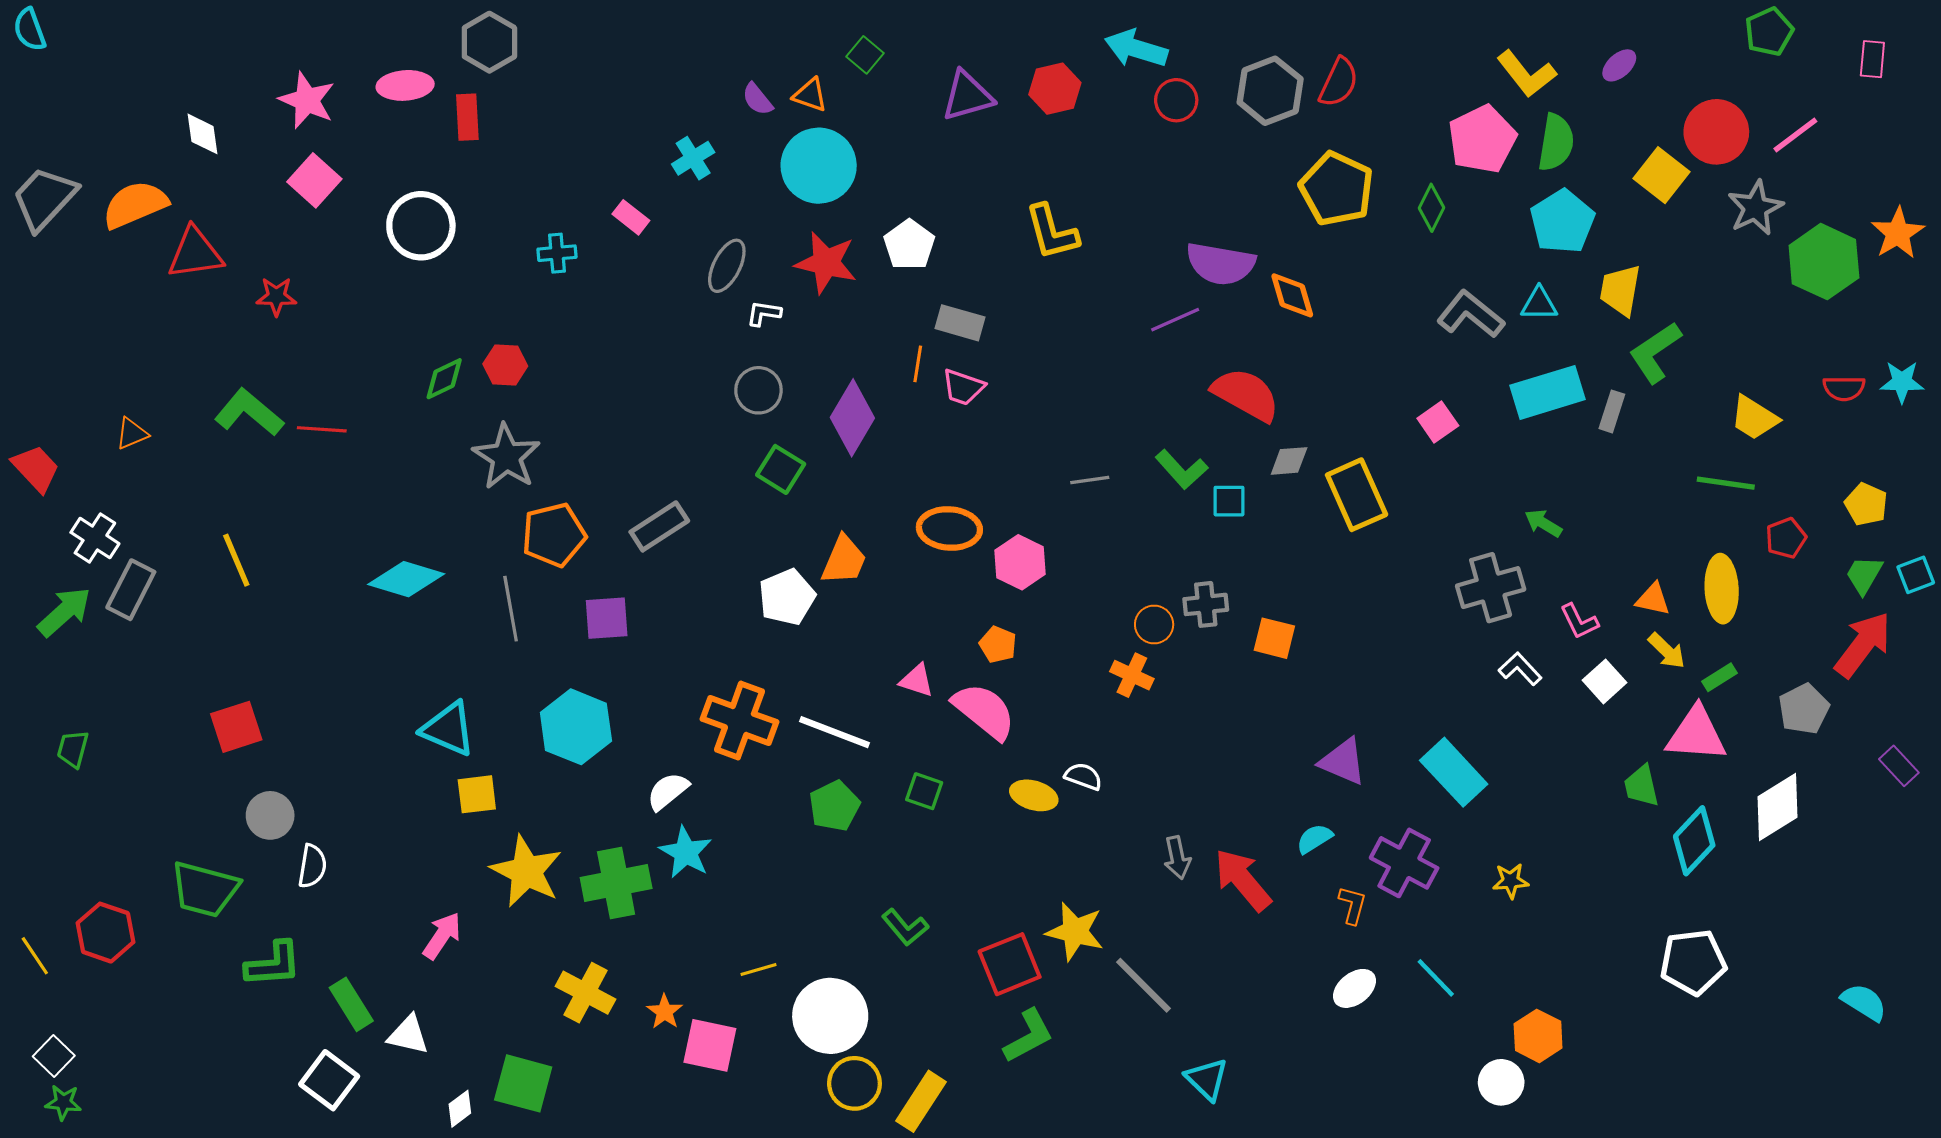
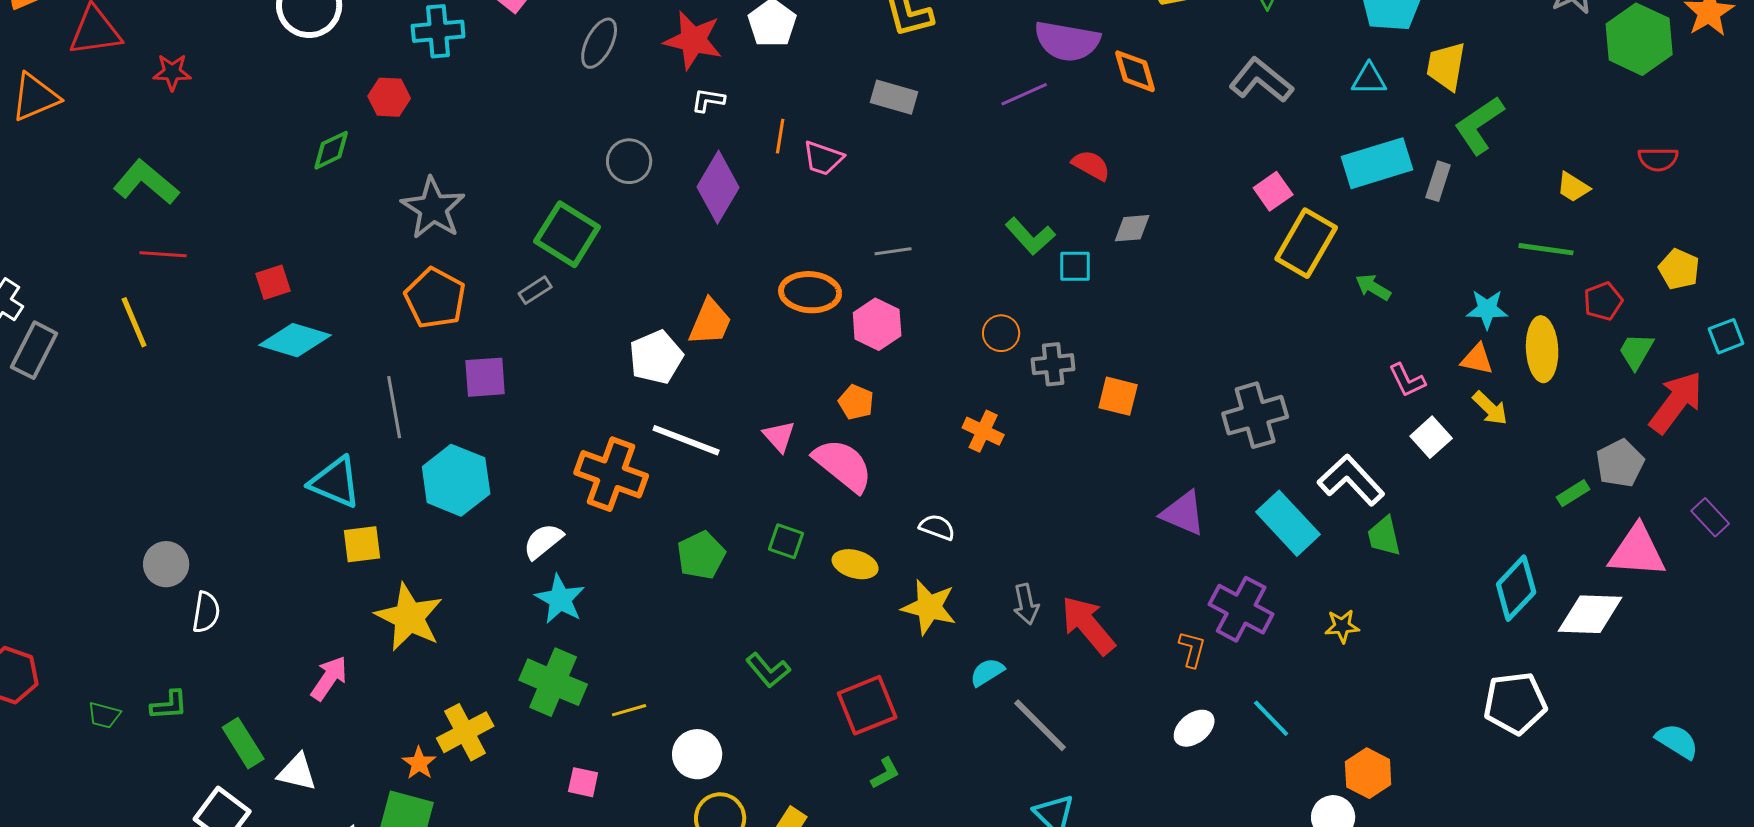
cyan cross: (557, 253) -> (438, 31), size x1.4
white L-shape: (764, 313) -> (708, 100), moved
gray L-shape: (1471, 314) -> (1261, 80), moved
gray rectangle: (960, 323) -> (894, 97), moved
red hexagon: (505, 365) -> (389, 97), moved
cyan star: (1902, 382) -> (1487, 309), moved
red semicircle: (1246, 395) -> (1091, 165), size x0.6
yellow trapezoid: (1754, 418) -> (1573, 187), size x0.7
red line: (322, 429) -> (163, 254), moved
orange triangle: (132, 434) -> (35, 97), moved, size x1.6
gray star: (506, 457) -> (433, 208), moved
green square: (781, 469) -> (567, 234), moved, size x1.4
gray line: (1090, 480) -> (893, 251), moved
yellow rectangle: (1357, 495) -> (1306, 243), moved, turned 54
gray rectangle: (659, 526) -> (535, 290), size x0.6
orange pentagon: (554, 535) -> (435, 298), turned -30
green trapezoid: (1864, 575) -> (1636, 351), moved
gray cross: (1491, 588) -> (1255, 415), moved
gray line: (511, 609) -> (394, 407), moved
orange circle: (1154, 624) -> (1001, 333), moved
white L-shape: (1520, 669) -> (1351, 480), moved, size x1.6
green rectangle: (1719, 677) -> (1573, 493), moved
pink triangle: (917, 680) -> (779, 436), turned 30
red square: (236, 727) -> (273, 282), moved, size x0.7
white line: (834, 732) -> (686, 440), moved
pink triangle: (1696, 734) -> (1637, 551), moved
green trapezoid: (1641, 786) -> (1384, 536), moved
yellow ellipse: (1034, 795) -> (855, 564), moved
white diamond: (1778, 807) -> (1590, 614), moved, turned 34
cyan semicircle: (1314, 839) -> (987, 672), moved
green cross: (616, 883) -> (553, 682), moved, turned 34
green trapezoid: (205, 889) -> (104, 715), moved, size x0.5
yellow star: (1075, 931) -> (929, 607), moved
green L-shape: (273, 964) -> (169, 705), size x0.7
gray line: (1144, 985) -> (1040, 725), moved
yellow cross: (585, 993) -> (465, 732), turned 34
orange star: (665, 1012) -> (419, 763), moved
white circle: (830, 1016) -> (697, 754), size x0.7
green L-shape: (1029, 1036) -> (885, 773), size x0.6
pink square: (710, 1045) -> (583, 782), size x0.6

